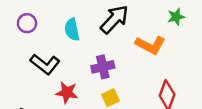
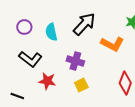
purple circle: (27, 23) -> (24, 27), moved
purple cross: (103, 67) -> (75, 61), turned 30

